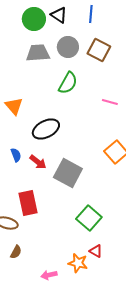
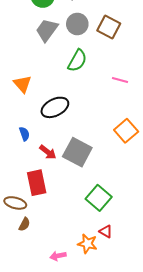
gray trapezoid: (38, 53) -> (47, 30), turned -50
red arrow: (38, 162) -> (48, 152), moved
brown semicircle: (16, 252) -> (24, 224), moved

